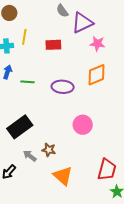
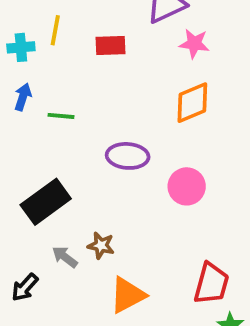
purple ellipse: (63, 87) -> (128, 156), moved
pink circle: (83, 125) -> (187, 186), moved
orange triangle: (63, 176) -> (128, 295), turned 50

